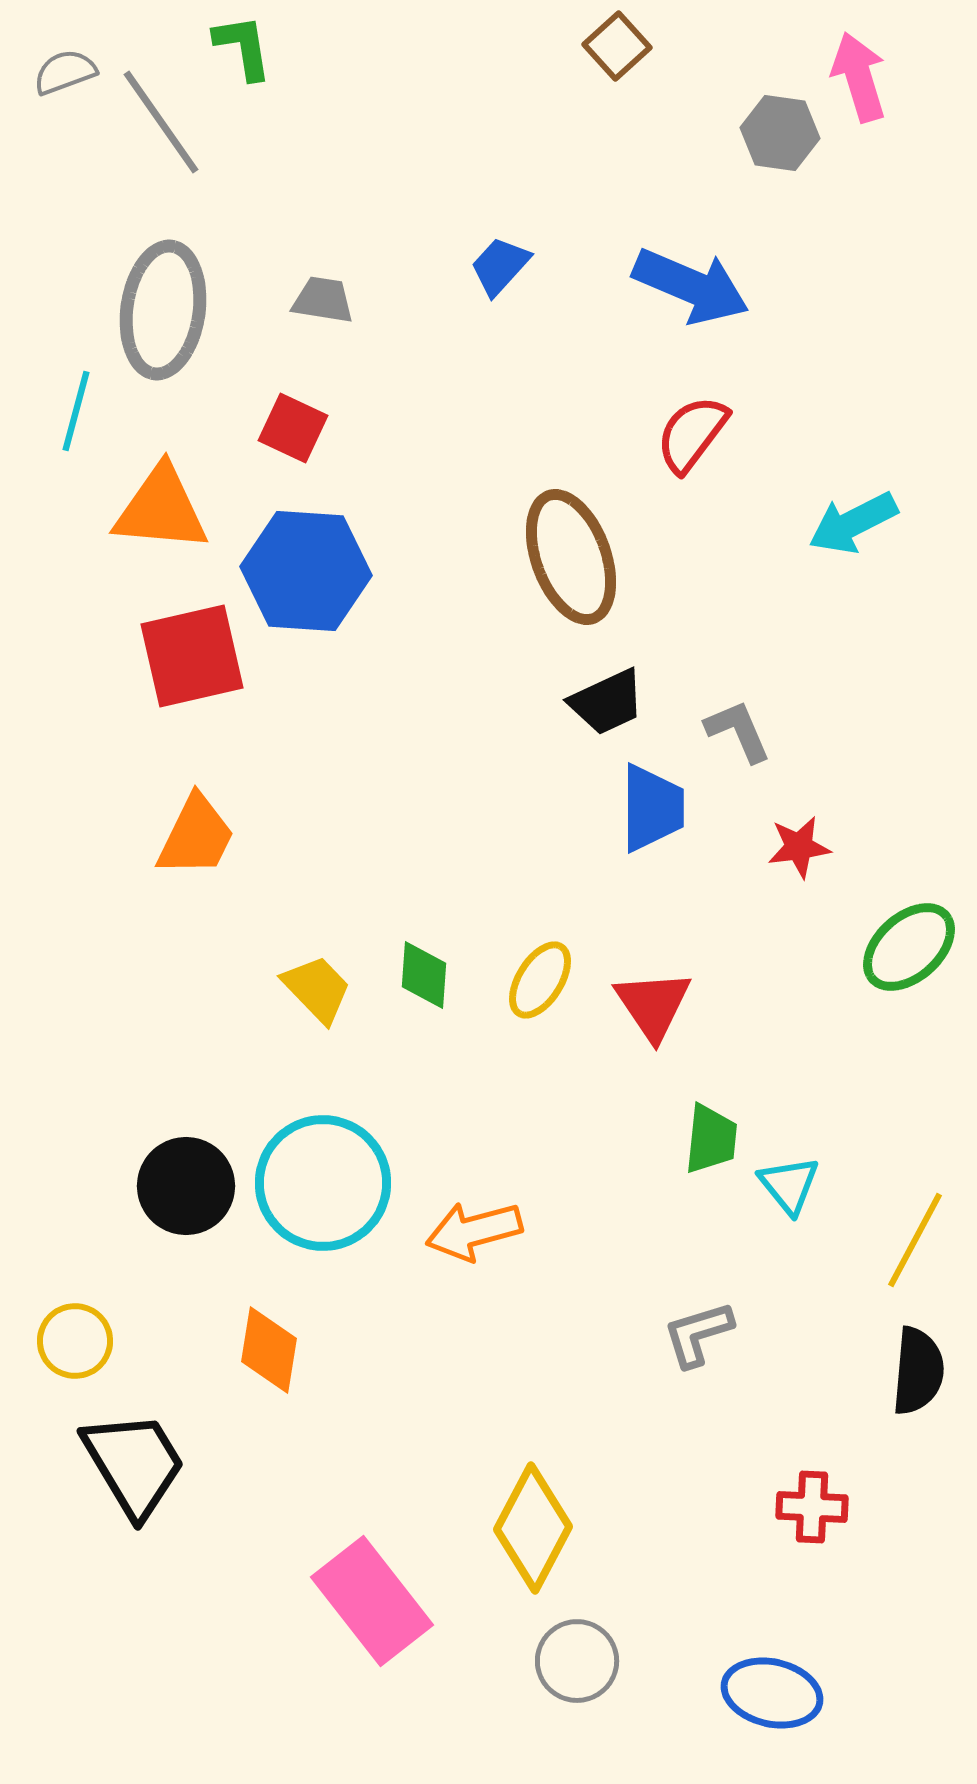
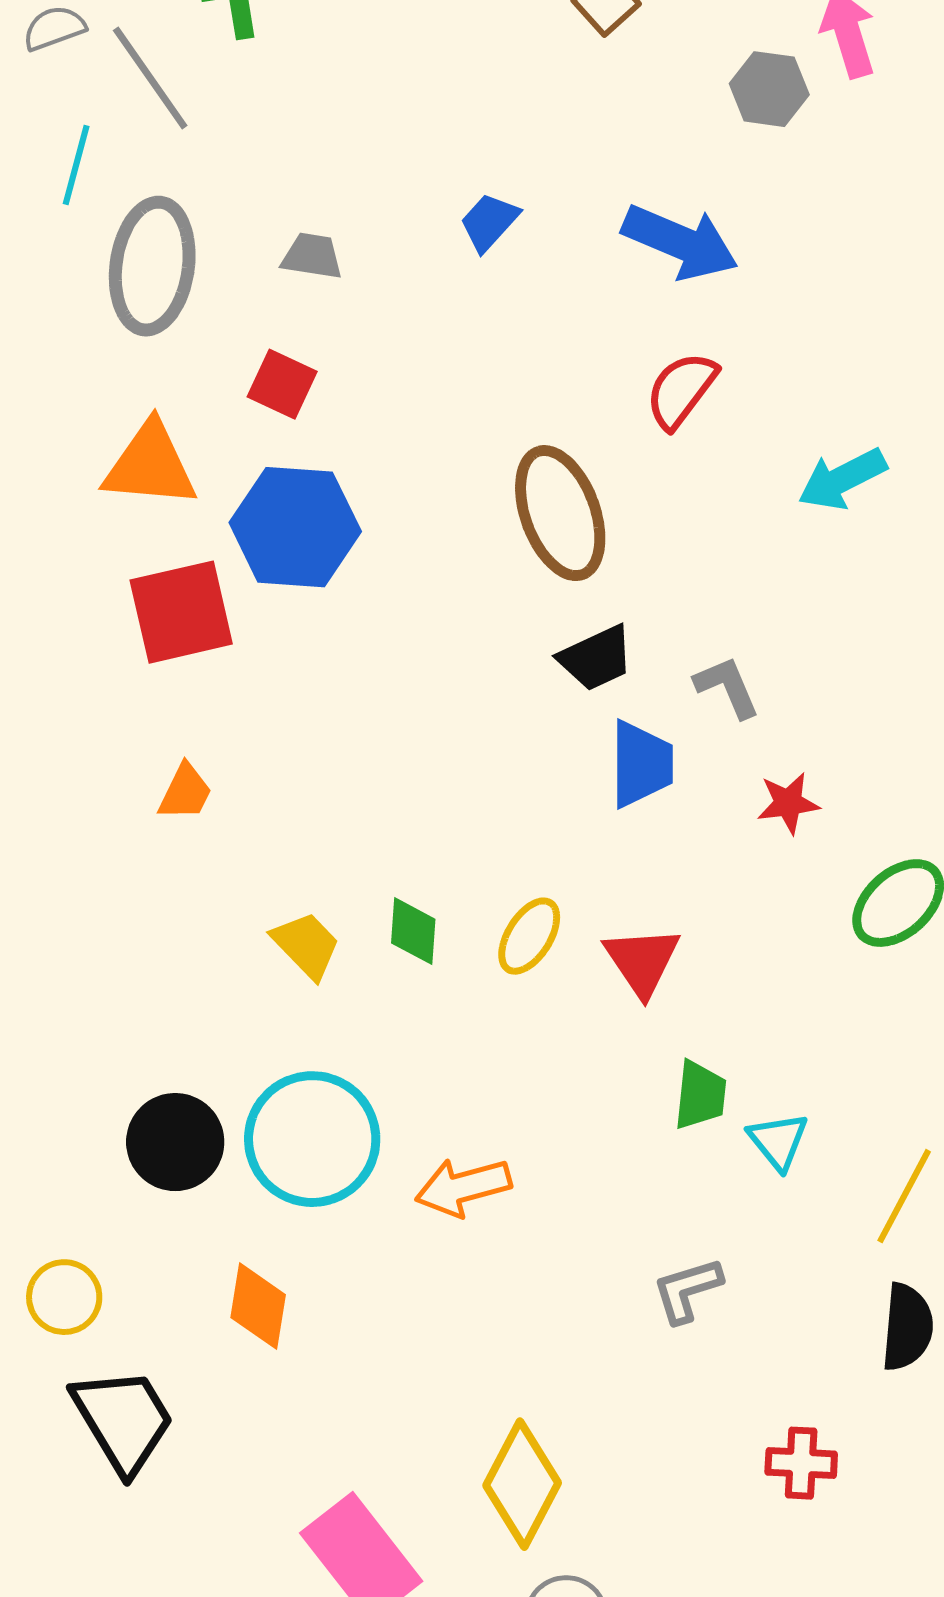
cyan line: (76, 411) -> (76, 165), moved
orange trapezoid: (196, 836) -> (185, 792), size x0.7

